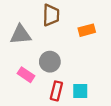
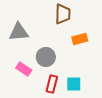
brown trapezoid: (51, 15) -> (63, 14), moved
orange rectangle: (87, 30) -> (80, 39), moved

